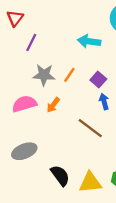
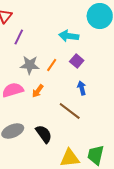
purple square: (98, 80) -> (77, 61), moved
black semicircle: (60, 176) -> (44, 134), moved

